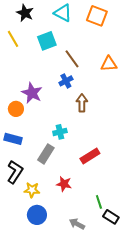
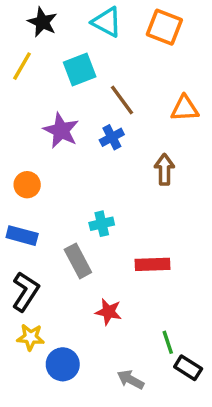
yellow line: (13, 39) -> (22, 66), turned 60
purple star: (32, 93) -> (61, 130), moved
brown arrow: (82, 103) -> (164, 169), moved
gray rectangle: (46, 154) -> (78, 261), turned -60
red rectangle: (90, 156) -> (153, 264), turned 30
yellow star: (32, 190) -> (31, 337), moved

